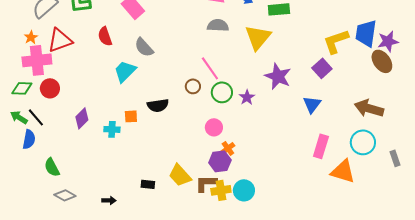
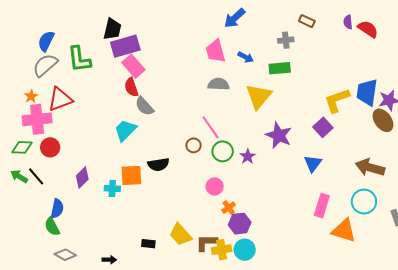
red semicircle: (105, 36) -> (131, 87), moved
orange square: (131, 116) -> (131, 175), size x1.6
blue semicircle: (29, 139) -> (57, 209), moved
purple hexagon: (220, 161) -> (240, 224), moved

